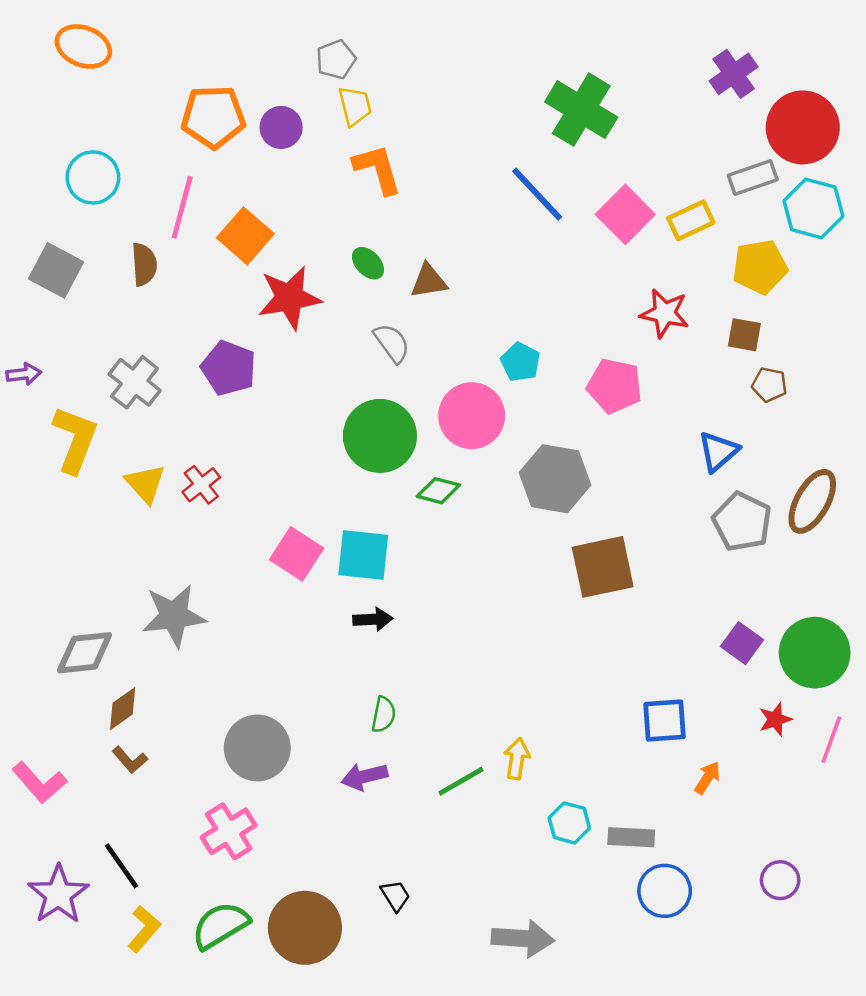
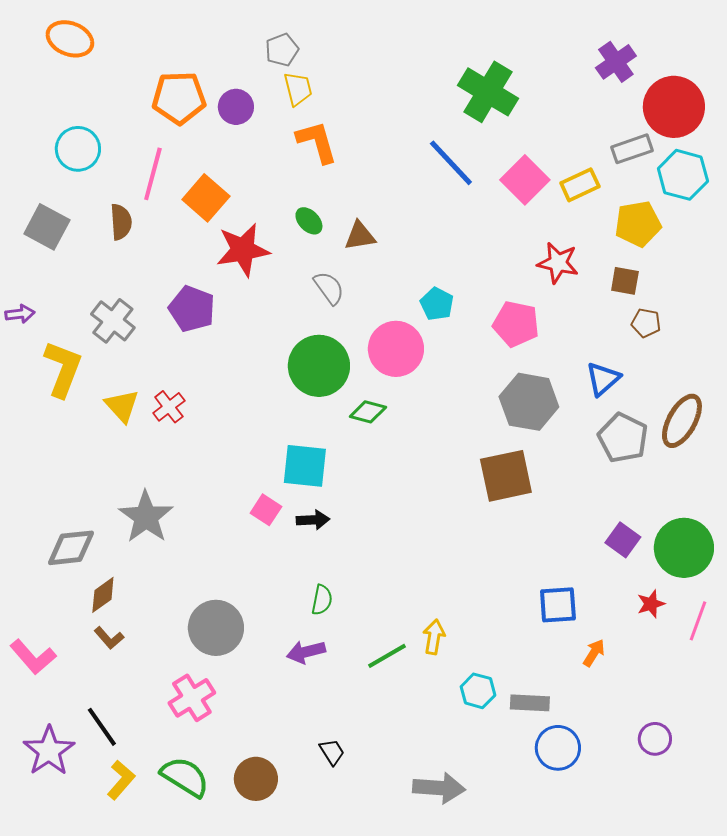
gray hexagon: (555, 479) -> (529, 402), moved
pink square: (297, 554) -> (266, 510), moved, size x0.7
gray star: (174, 616) -> (146, 517), turned -30
green semicircle: (220, 925) -> (185, 777), turned 63
brown circle: (305, 928) -> (256, 779), size x0.7

